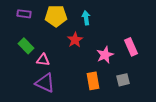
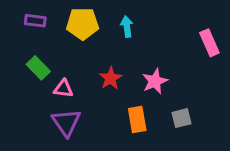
red star: (75, 40) -> (111, 78), moved
pink rectangle: (131, 47) -> (209, 43), moved
purple triangle: (45, 83) -> (66, 123), turned 30

